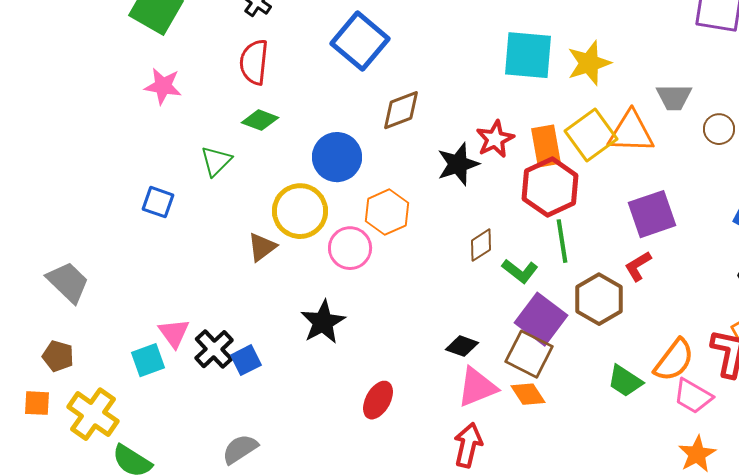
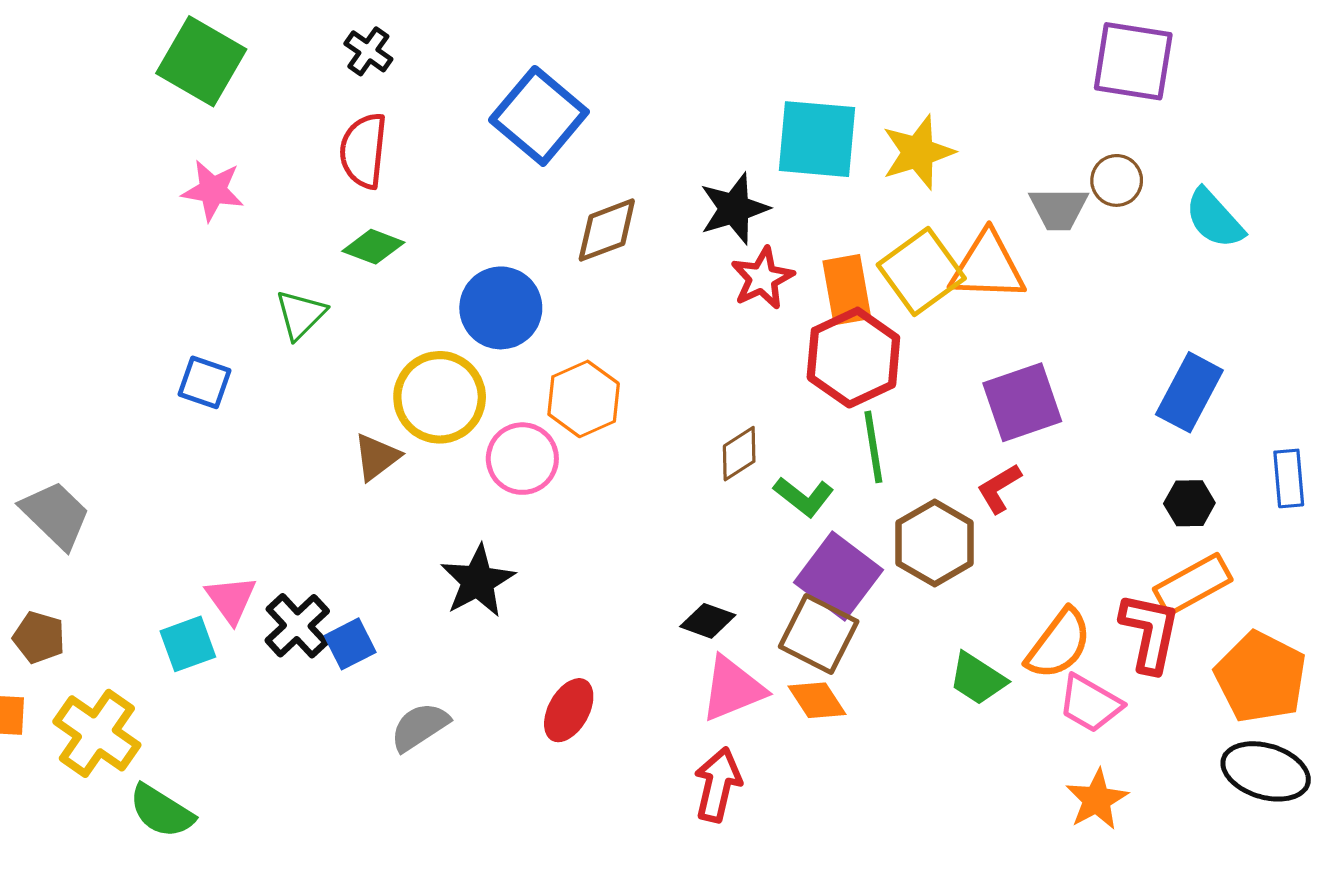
brown circle: (719, 129) -> (1117, 180), moved
black star: (458, 164) -> (734, 209), moved
gray semicircle: (240, 449) -> (420, 727), moved

